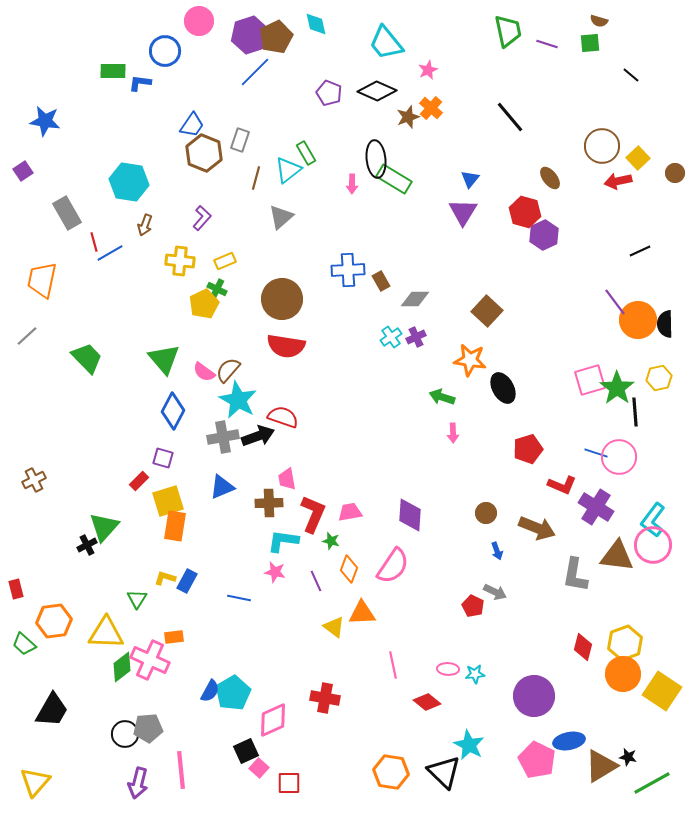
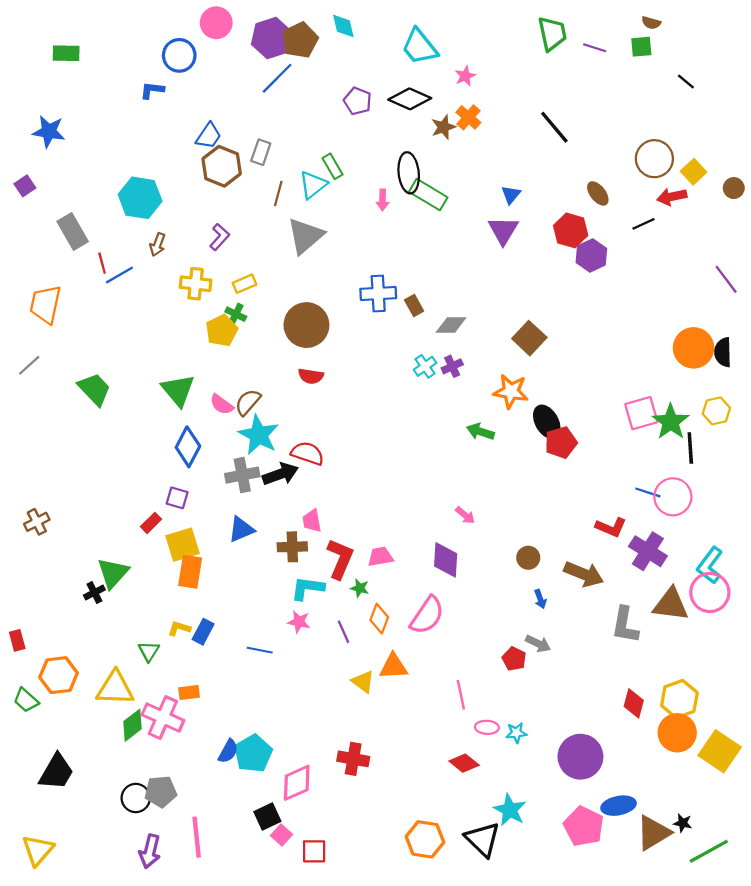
green rectangle: (113, 71) -> (66, 53), moved
gray triangle: (281, 217) -> (305, 236), size x1.4
black line: (640, 251) -> (644, 224), moved
purple line: (615, 302) -> (726, 279), moved
red semicircle: (286, 346) -> (311, 376), size x0.6
pink arrow: (453, 433) -> (465, 515), moved, turned -48
red pentagon: (528, 449) -> (561, 442), moved
pink line: (393, 665) -> (461, 695), moved

